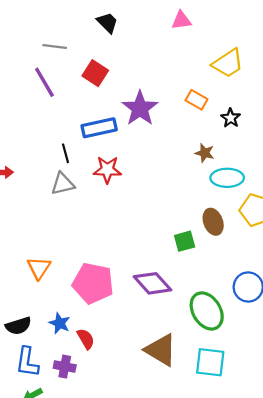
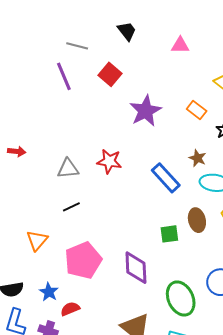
pink triangle: (181, 20) -> (180, 45), moved
blue rectangle: (99, 128) -> (166, 178), moved, turned 52
black line: (65, 153) -> (71, 207), moved, turned 72
pink pentagon: (93, 283) -> (83, 260), turned 30
purple diamond: (153, 283) -> (136, 268), turned 32
red semicircle: (86, 339) -> (70, 309), turned -90

